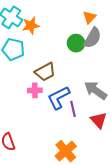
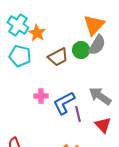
orange triangle: (89, 17) -> (94, 25), size x1.6
orange star: (31, 26) -> (37, 33), turned -30
brown trapezoid: (45, 72) -> (58, 57), moved

